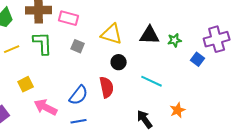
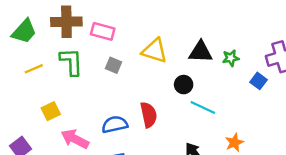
black circle: (119, 62) -> (184, 85), moved
blue semicircle: (79, 95) -> (115, 124), turned -140

